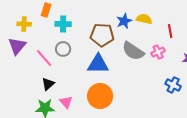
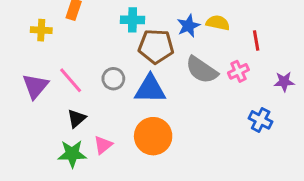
cyan cross: (63, 24) -> (132, 20), moved
purple triangle: (17, 46) -> (35, 86), moved
gray circle: (63, 49) -> (113, 79), moved
pink triangle: (66, 102) -> (103, 145), turned 32

